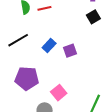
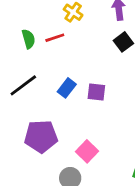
purple square: (70, 51) -> (96, 92), turned 32

